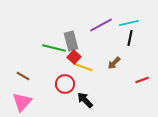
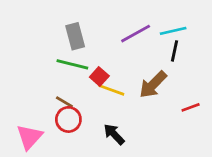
gray rectangle: (71, 41) -> (75, 36), moved
brown arrow: (114, 63) -> (153, 85), size x1.6
brown line: (23, 76) -> (64, 102), moved
red circle: (65, 84) -> (68, 119), moved

